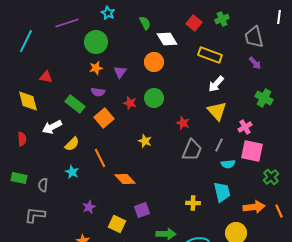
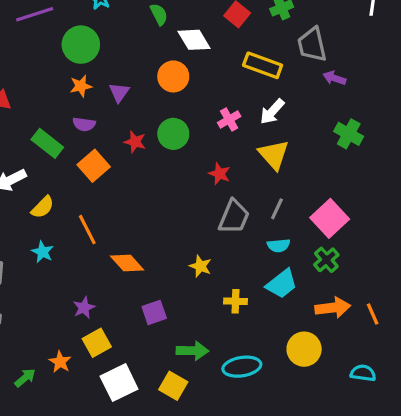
gray trapezoid: (254, 37) -> (312, 45), moved
purple arrow: (255, 63) -> (334, 78), turned 152
pink cross: (245, 127) -> (229, 120), moved
yellow star: (145, 141) -> (200, 266), moved
pink square: (252, 151) -> (330, 218), turned 35
cyan semicircle: (228, 164) -> (279, 245), moved
green cross: (271, 177) -> (326, 260), moved
cyan trapezoid: (222, 192) -> (282, 284), turned 65
purple star: (89, 207) -> (84, 308), moved
yellow square: (117, 224) -> (97, 343), moved, turned 36

